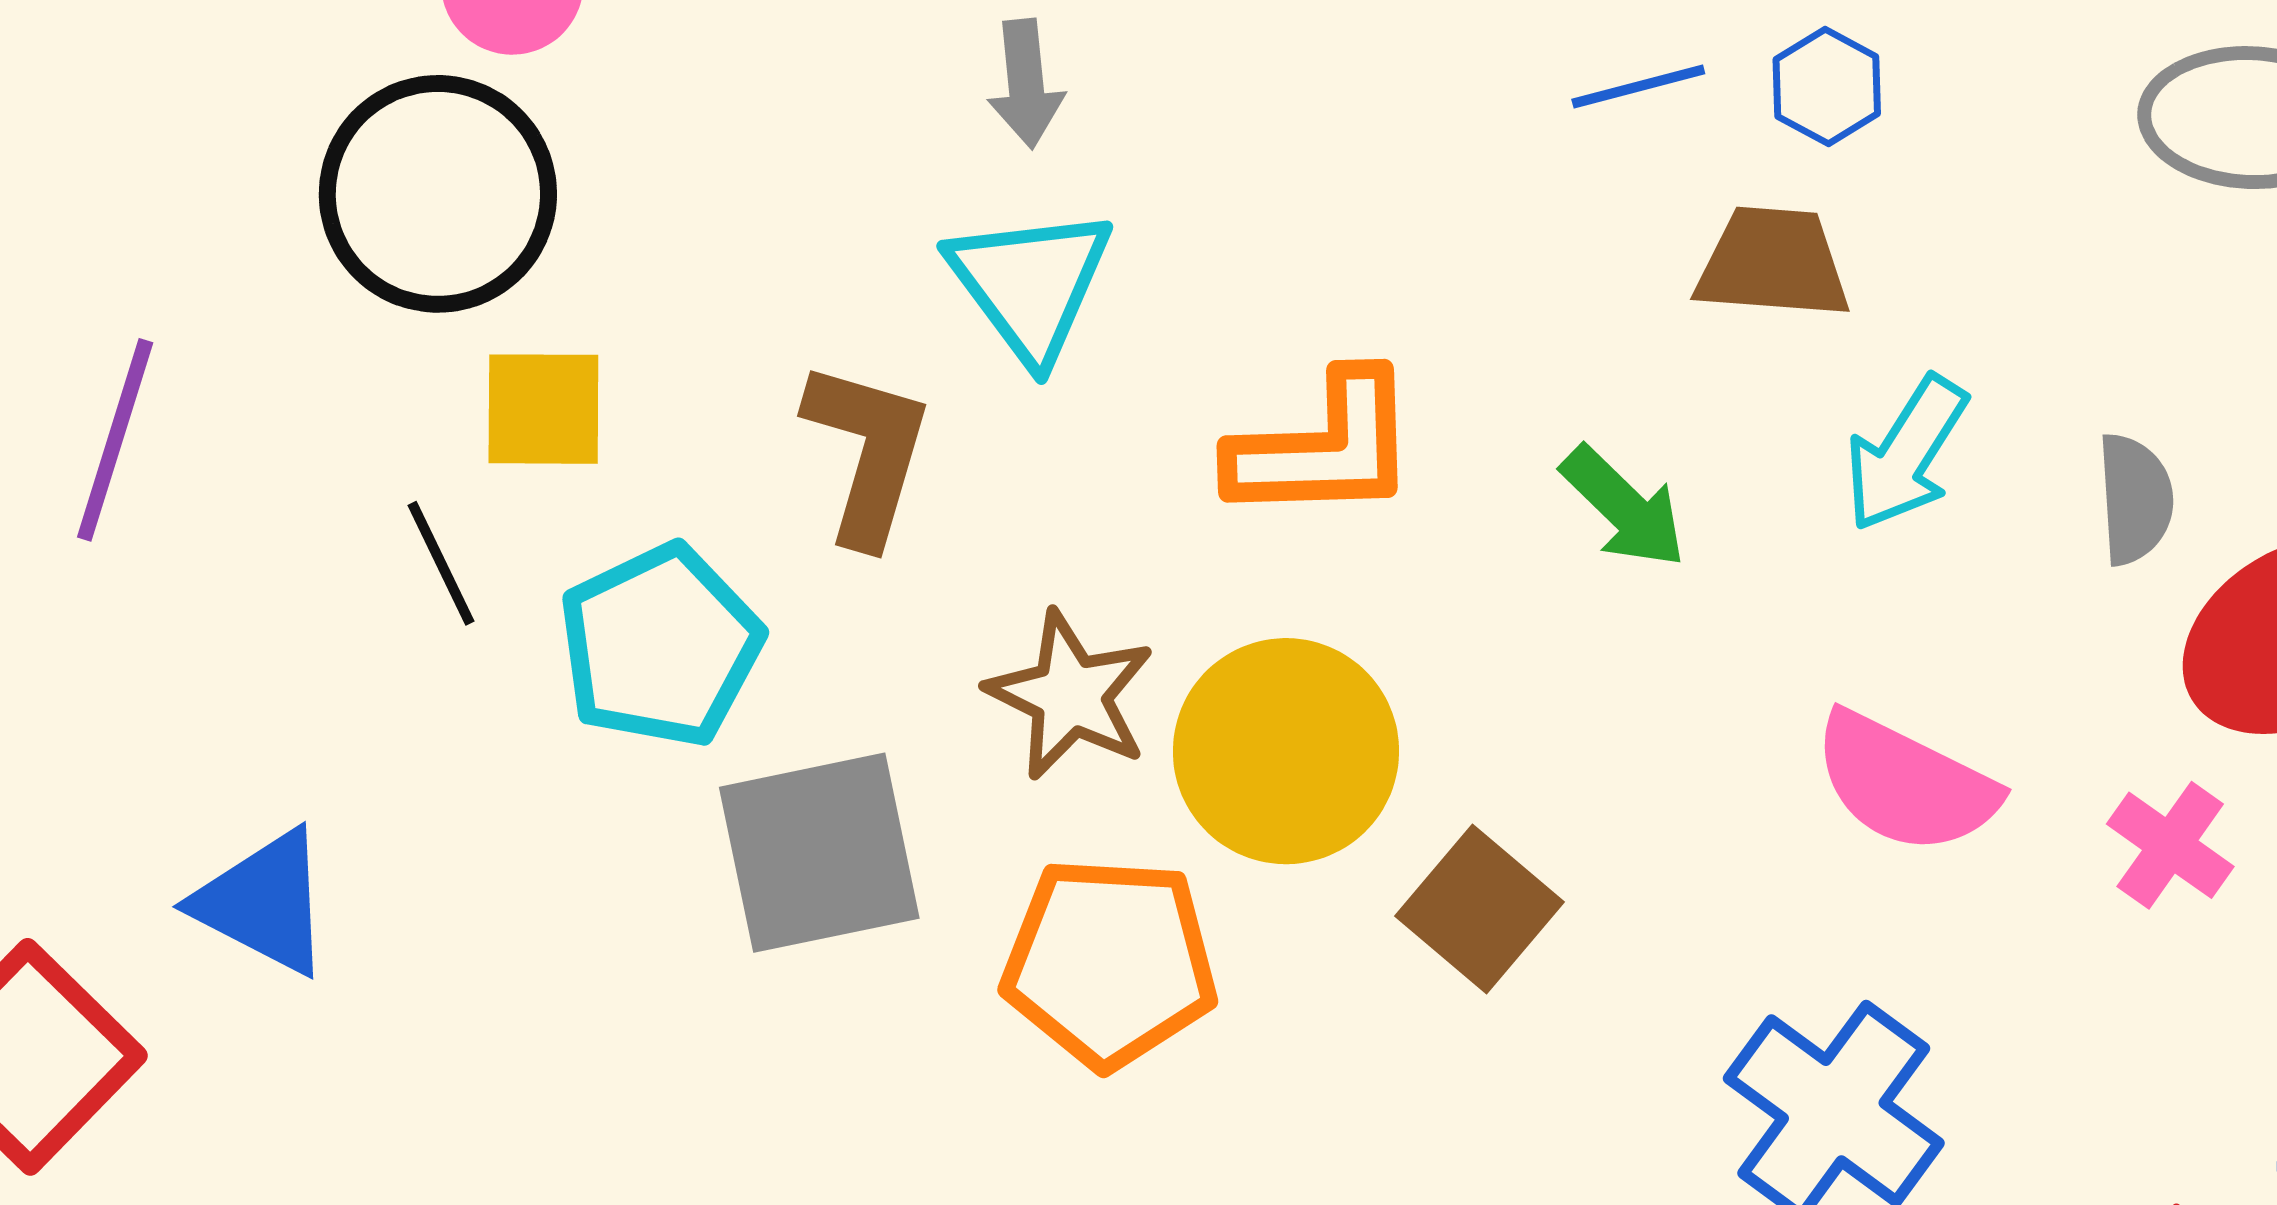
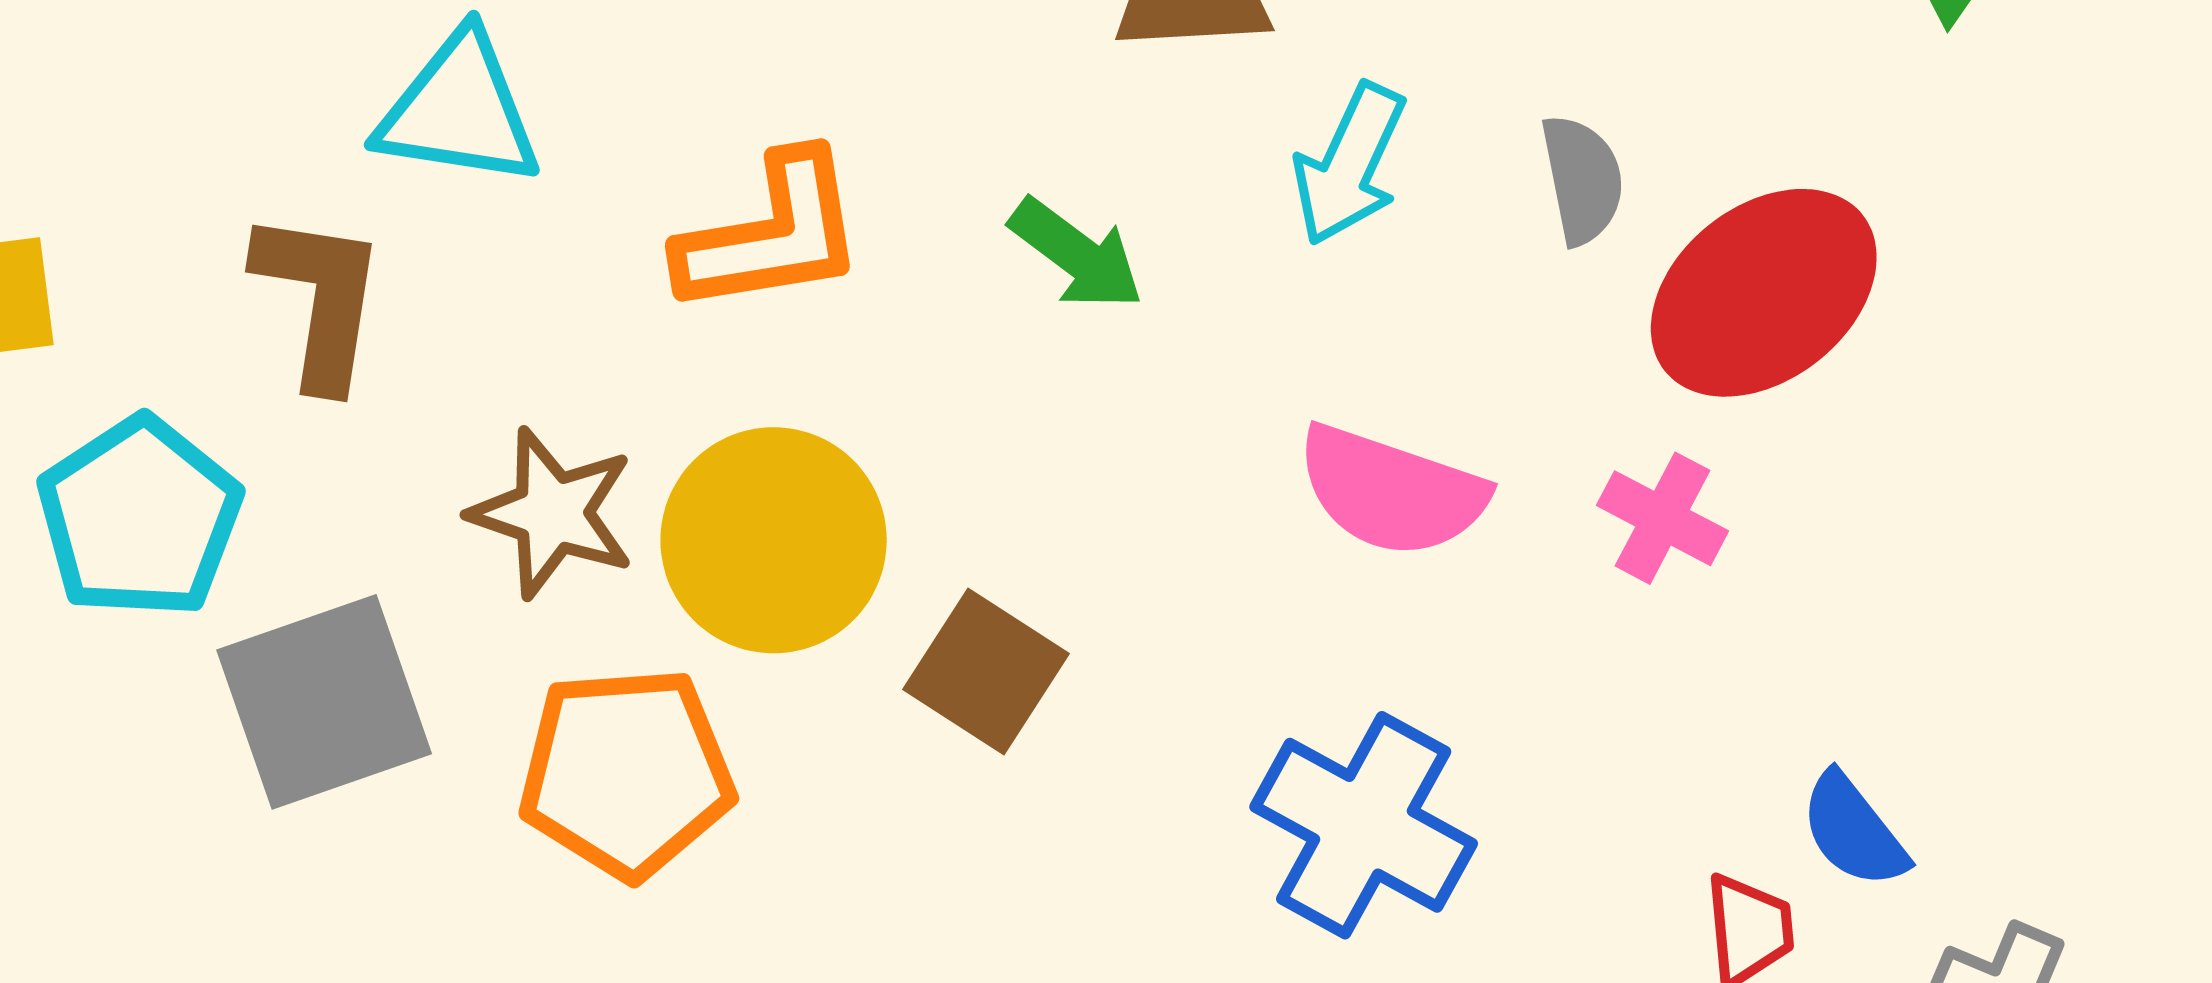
cyan triangle: (1030, 284) -> (459, 110), turned -37

